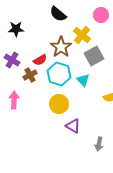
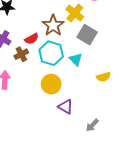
gray square: (94, 56) -> (87, 35), turned -30
gray arrow: (99, 144) -> (92, 125), turned 32

